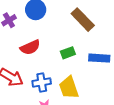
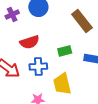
blue cross: (42, 82) -> (38, 67), moved

